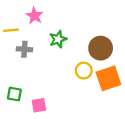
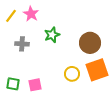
yellow line: (11, 30) -> (11, 16), moved, turned -48
yellow circle: (84, 71) -> (72, 74), moved
pink square: (39, 105) -> (35, 85), moved

